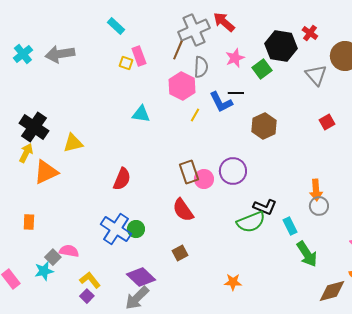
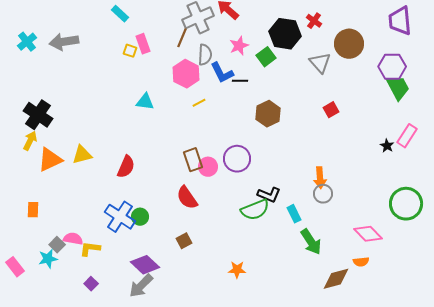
blue L-shape: (221, 102) -> (222, 73), moved
yellow line: (195, 115) -> (199, 103), turned 32
yellow triangle: (73, 143) -> (82, 155), moved
yellow L-shape: (90, 280) -> (90, 249), moved, turned -45

